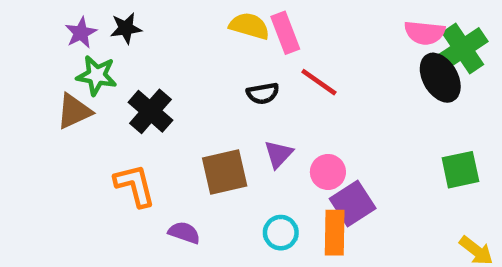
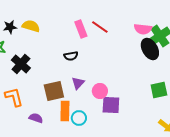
yellow semicircle: (249, 26) -> (31, 26), moved
red line: (319, 82) -> (100, 27), moved
purple square: (353, 203) -> (111, 105), turned 36
orange rectangle: (335, 233) -> (65, 111), moved

